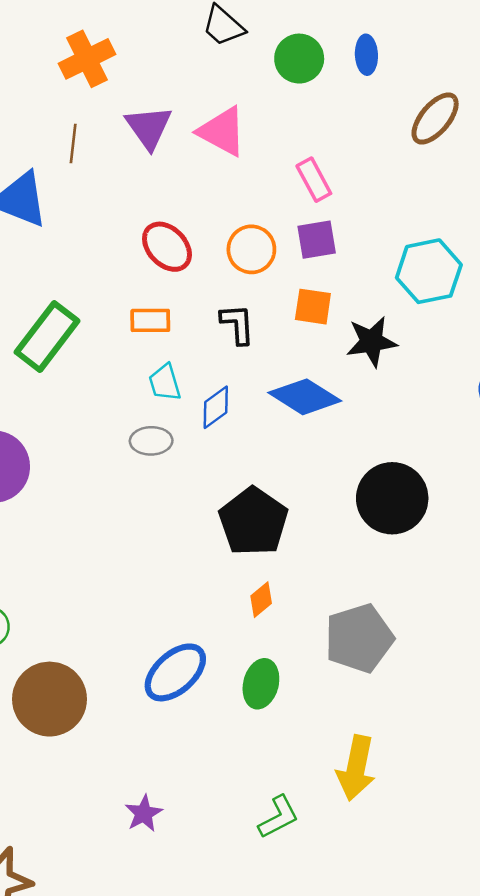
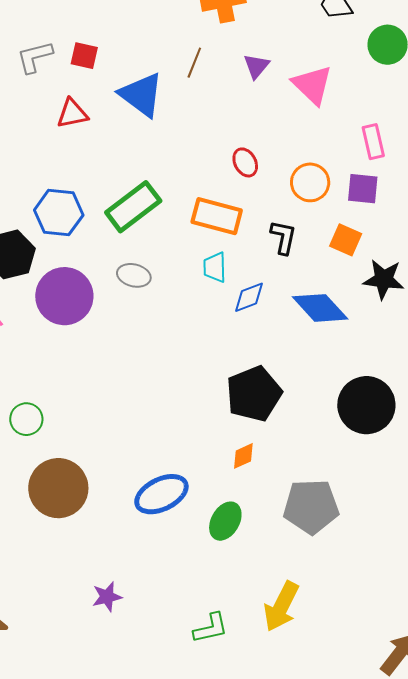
purple triangle: (149, 127) -> (256, 66), size x0.7
red ellipse: (167, 247) -> (245, 162), size x0.7
orange rectangle: (150, 320) -> (217, 216), size x1.5
gray ellipse: (151, 441) -> (134, 275), moved

